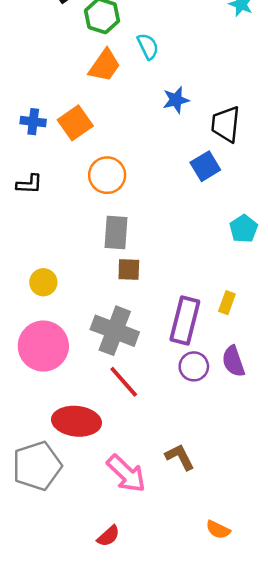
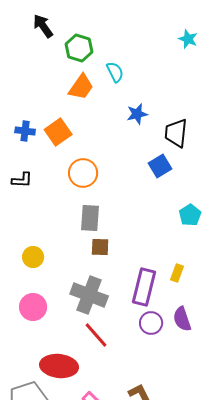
pink circle: (43, 346) -> (33, 307), size x0.7

